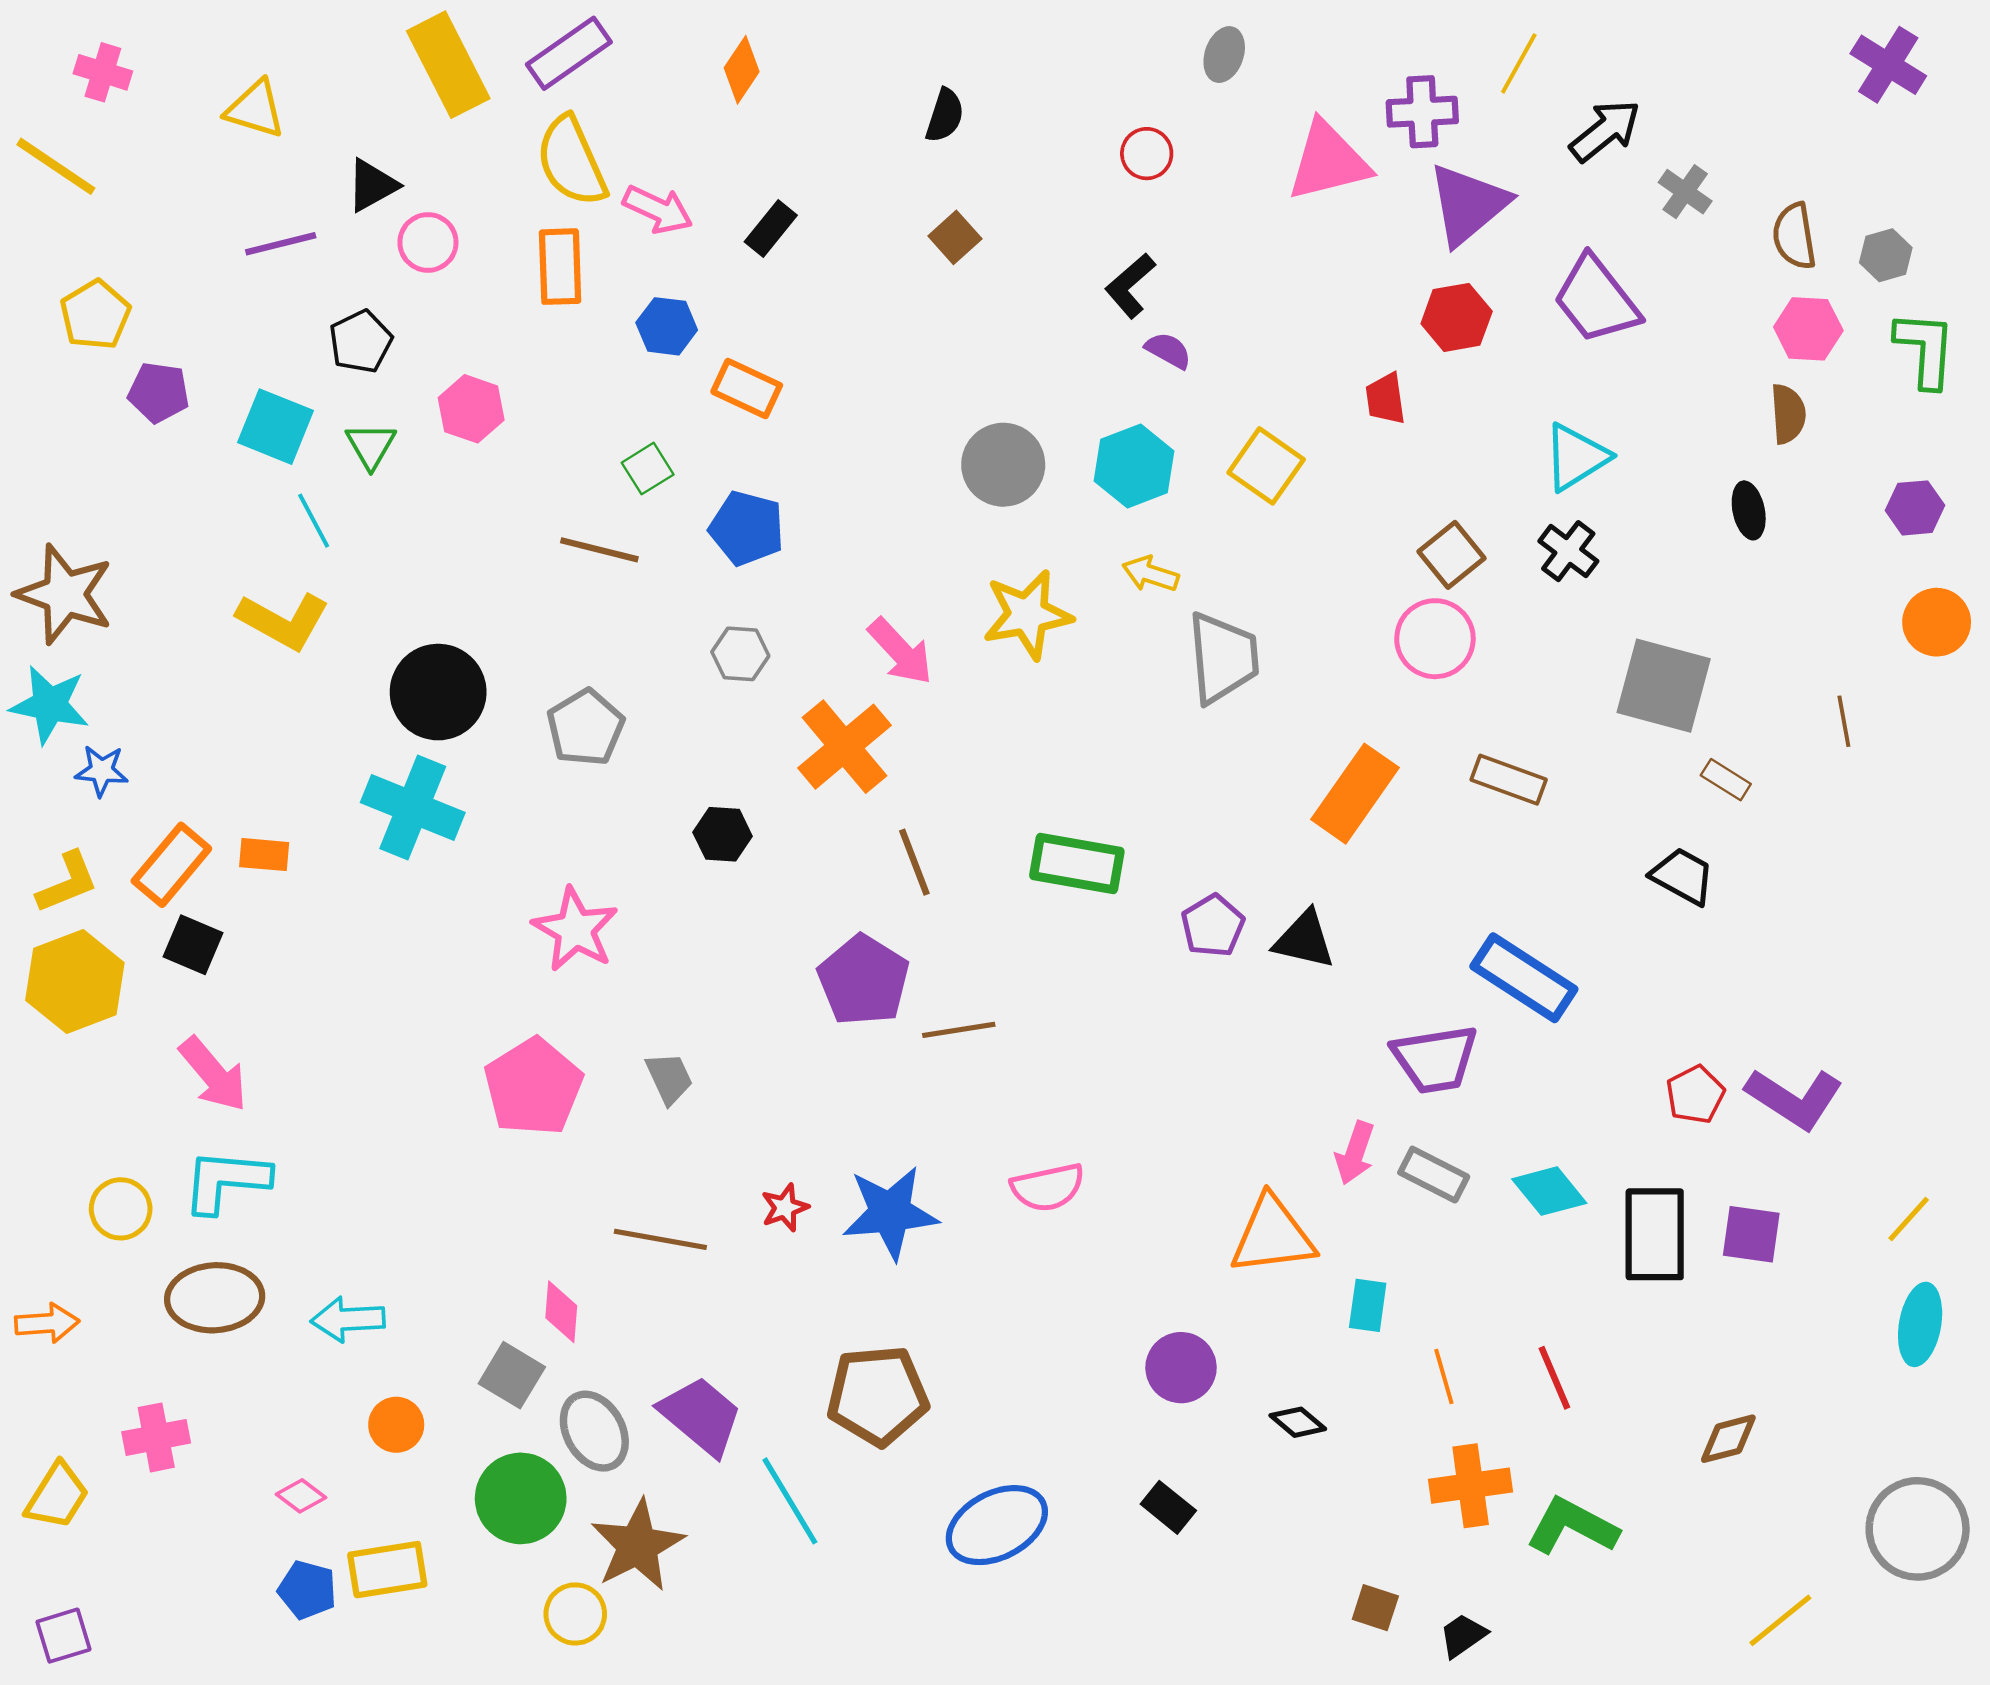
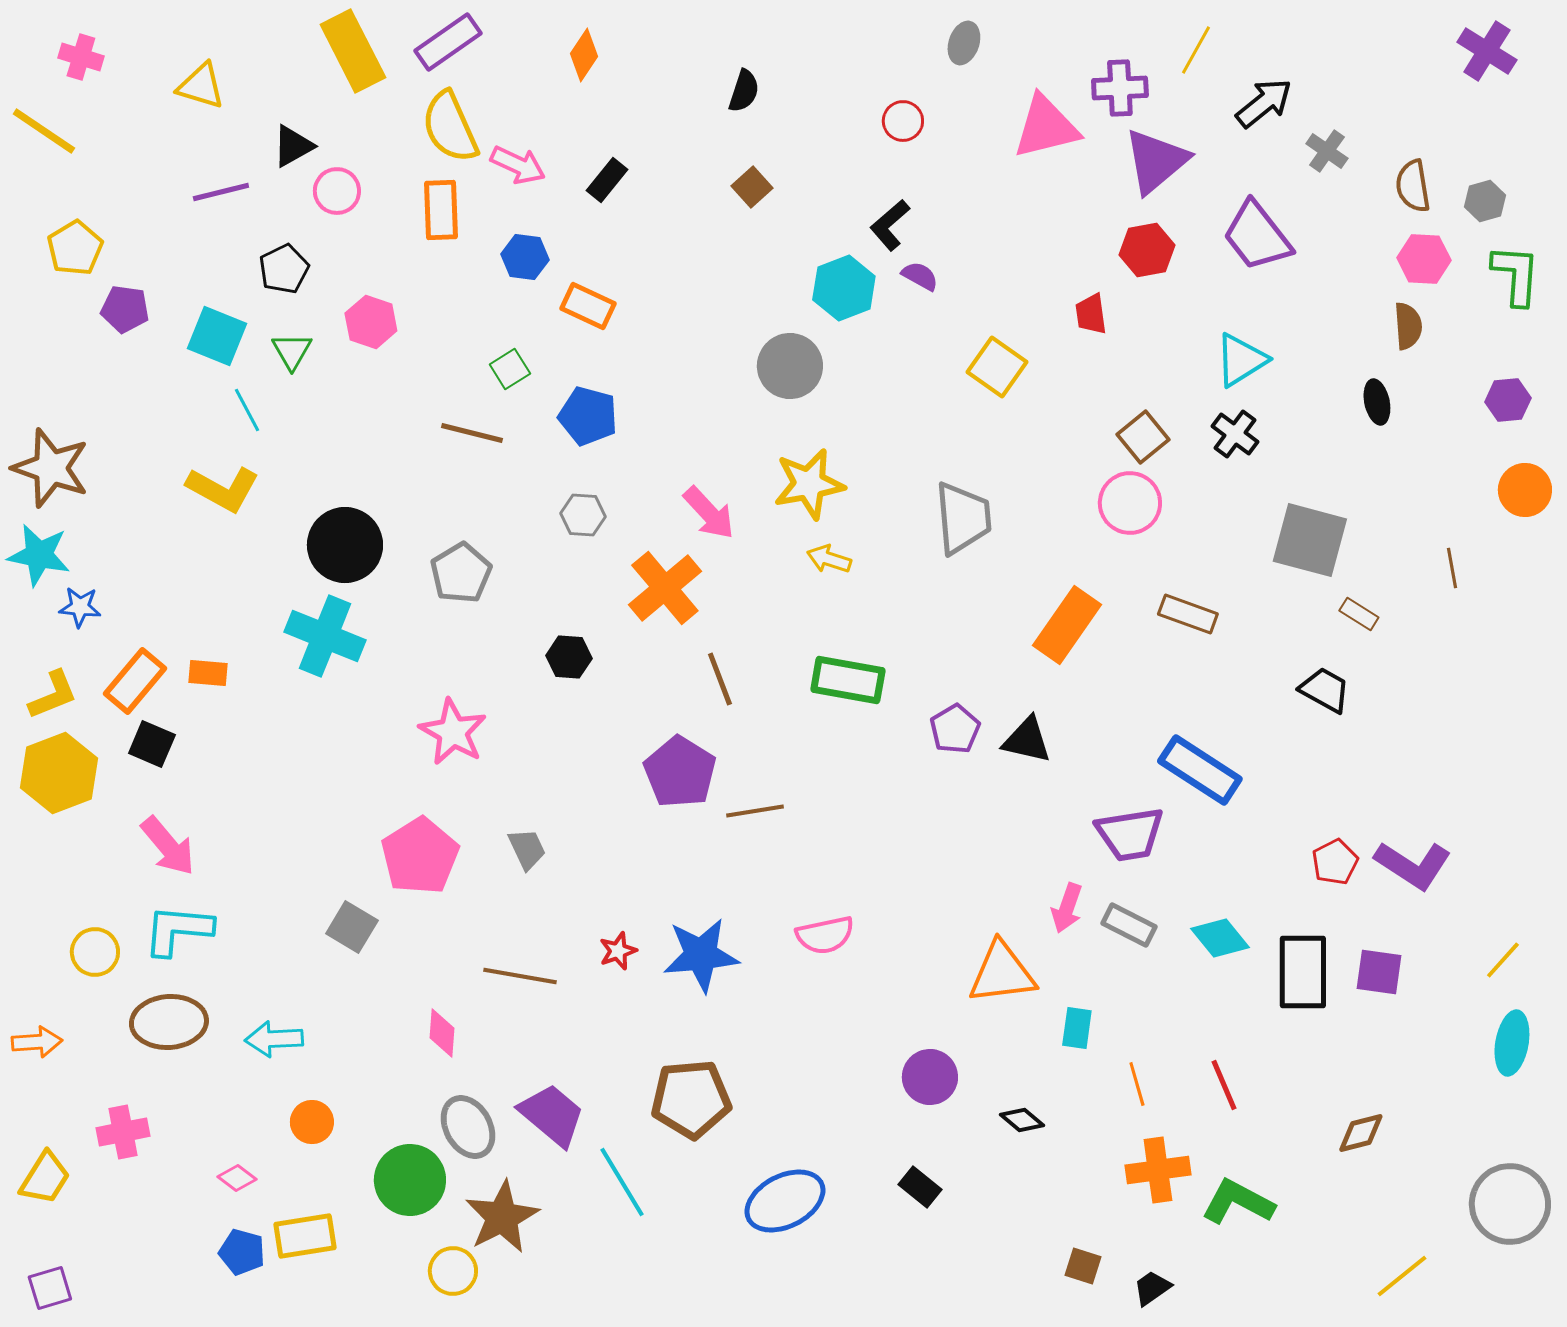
cyan hexagon: (1134, 466) -> (844, 288), moved
yellow arrow: (1151, 574) -> (829, 559), moved
gray square: (512, 1375) -> (352, 927), moved

